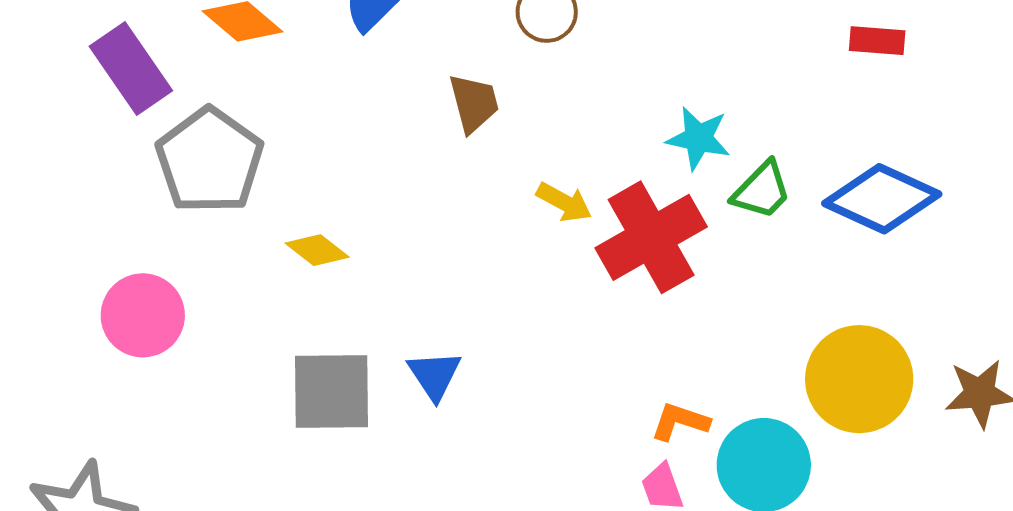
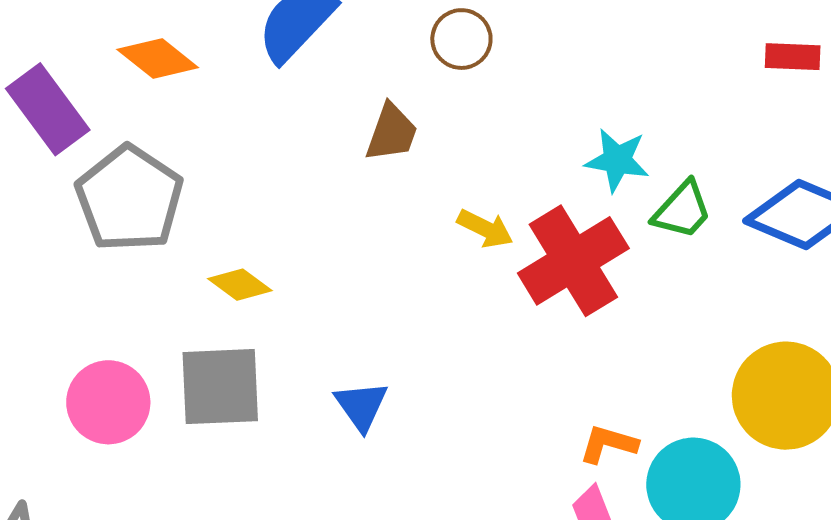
brown trapezoid: (474, 103) -> (392, 133), turned 36
pink circle: (143, 315) -> (108, 402), moved
gray square: (331, 391) -> (220, 387), moved

